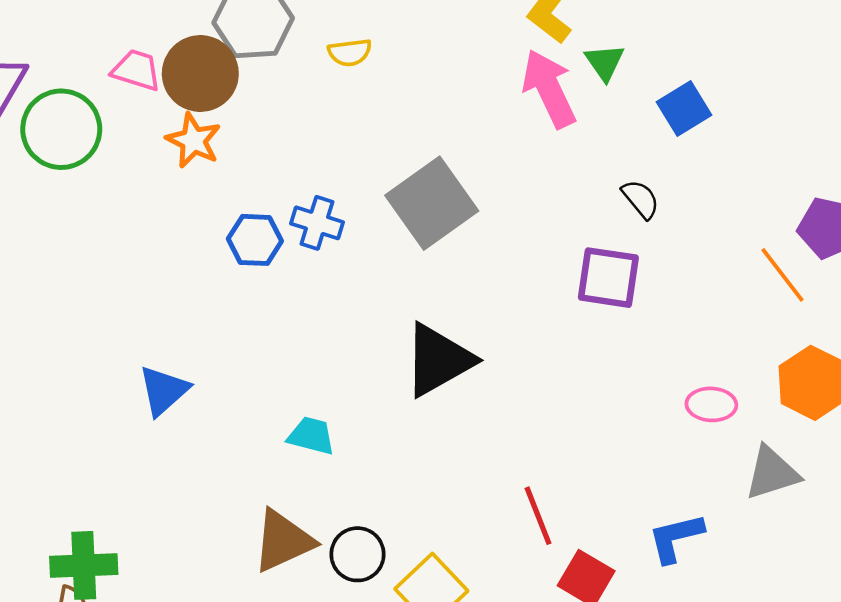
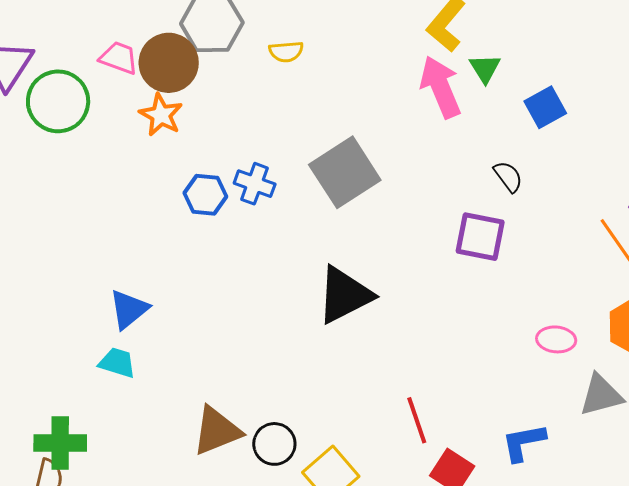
cyan trapezoid: (311, 436) -> (117, 363), moved

